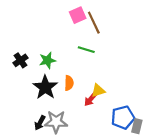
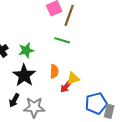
brown line: (94, 23) -> (69, 15), turned 45
orange semicircle: (69, 83) -> (54, 71), moved
black arrow: (40, 123) -> (14, 100), moved

